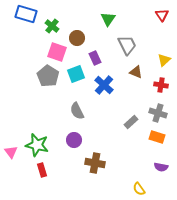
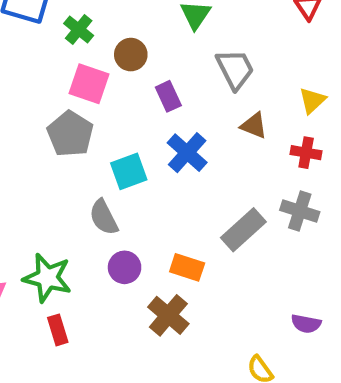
cyan square: (76, 74) -> (129, 171), moved
gray semicircle: (77, 111) -> (104, 217), moved
gray rectangle: (131, 122) -> (243, 230), size x1.5
orange rectangle: (157, 137) -> (187, 267), moved
brown cross: (95, 163) -> (168, 315), turned 30

